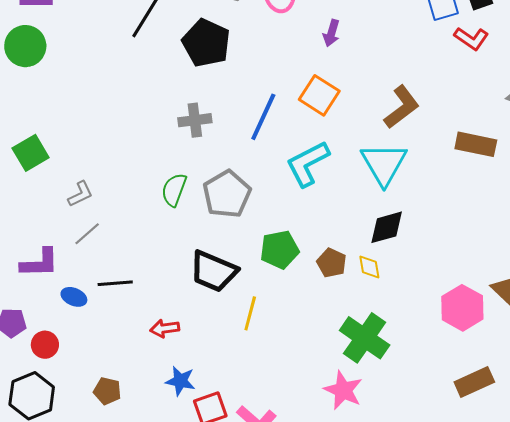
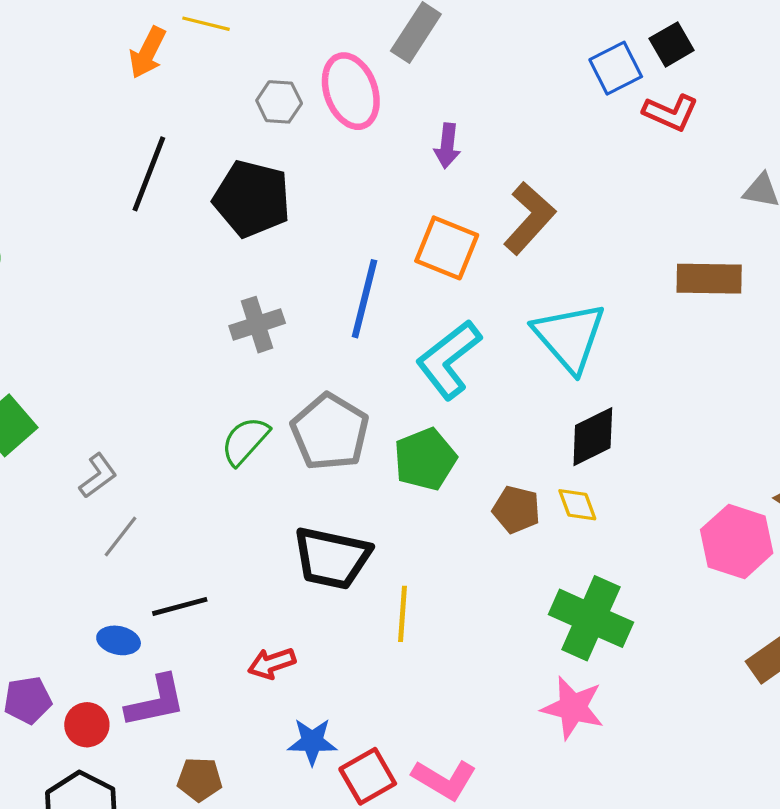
brown L-shape: (402, 107) -> (529, 218), moved
green semicircle: (174, 190) -> (245, 441), turned 32
green pentagon: (279, 250) -> (425, 459), moved
purple L-shape: (40, 263) -> (156, 701), moved

